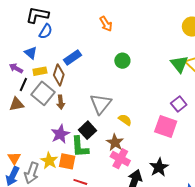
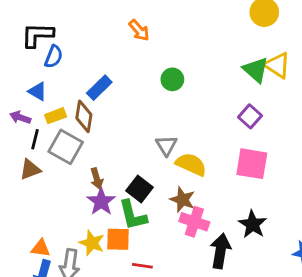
brown arrow: (61, 102) -> (97, 178), moved
gray triangle: (101, 104) -> (166, 145), moved, size x0.7
purple square: (179, 104) -> (250, 116), moved
yellow semicircle: (125, 120) -> (191, 164), size x1.5
orange triangle: (14, 158) -> (41, 248), turned -40

